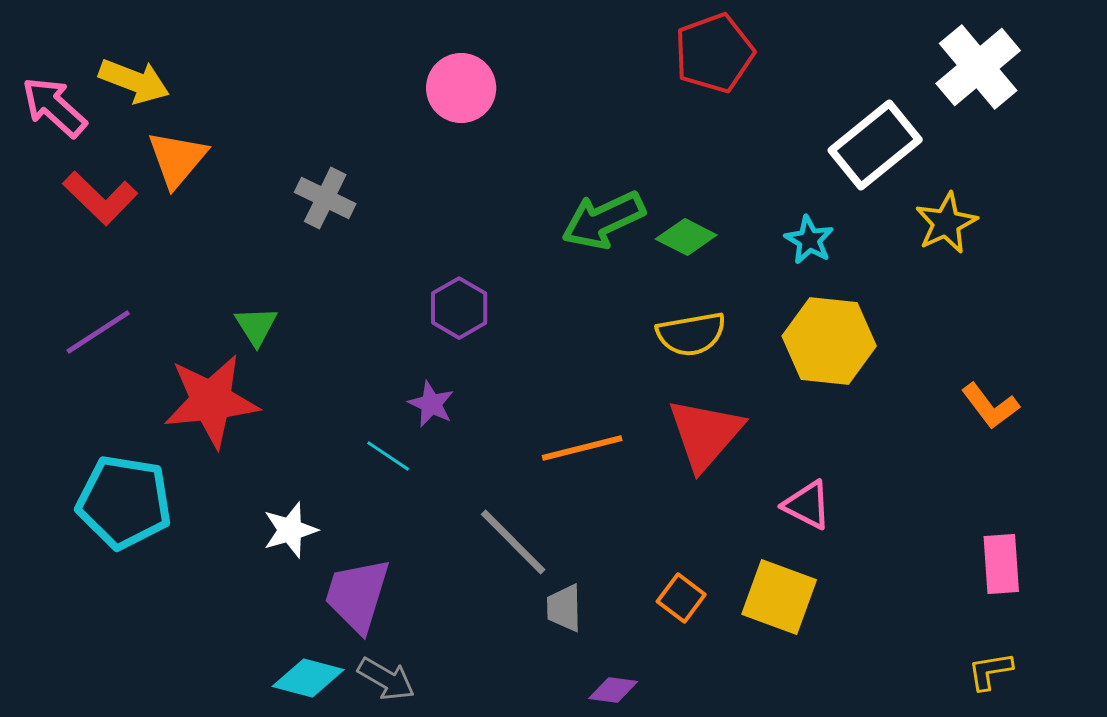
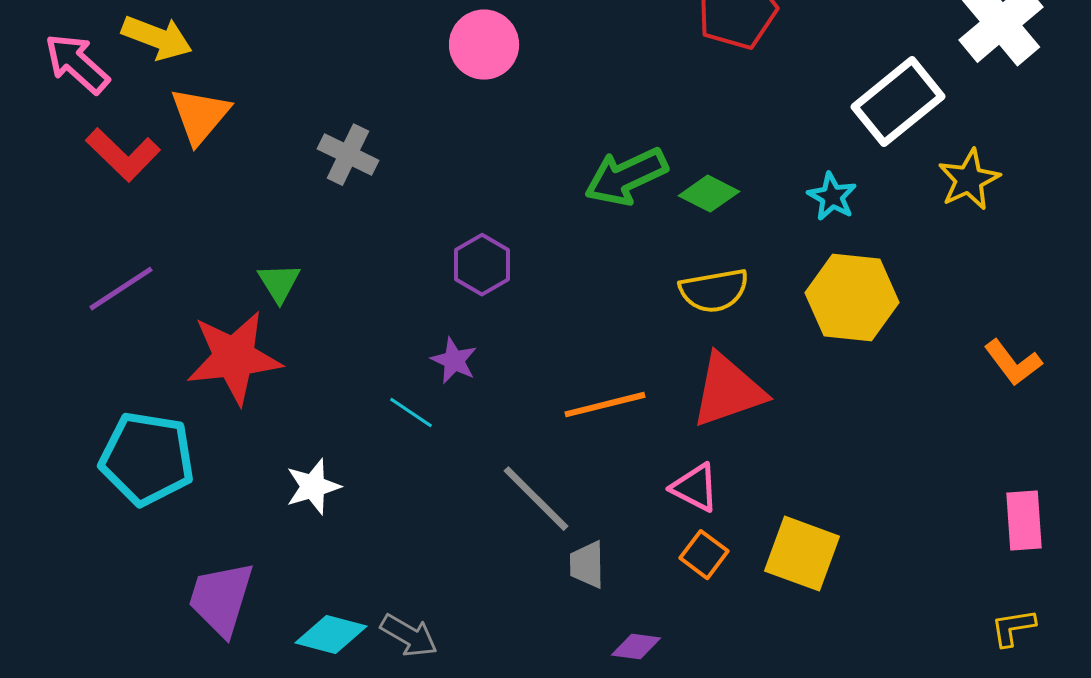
red triangle: (705, 434) -> (728, 391), turned 30
pink triangle: (807, 505) -> (695, 488), moved
purple trapezoid: (357, 595) -> (221, 599), moved

